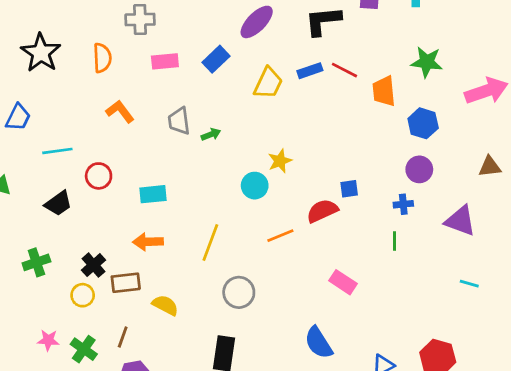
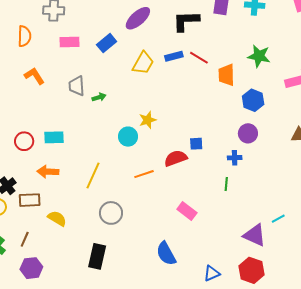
red circle: (99, 176) -> (24, 141), moved
purple triangle: (460, 221) -> (255, 235), moved
cyan line: (469, 284) -> (278, 219), turned -48

